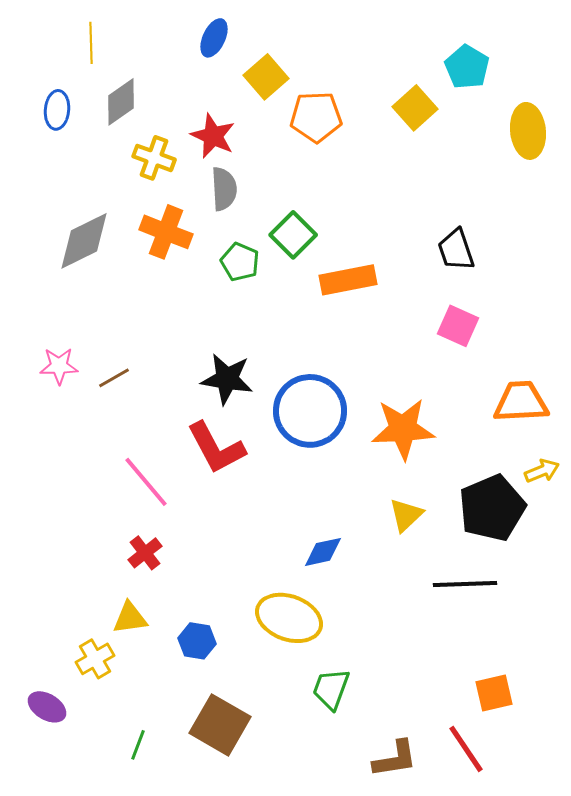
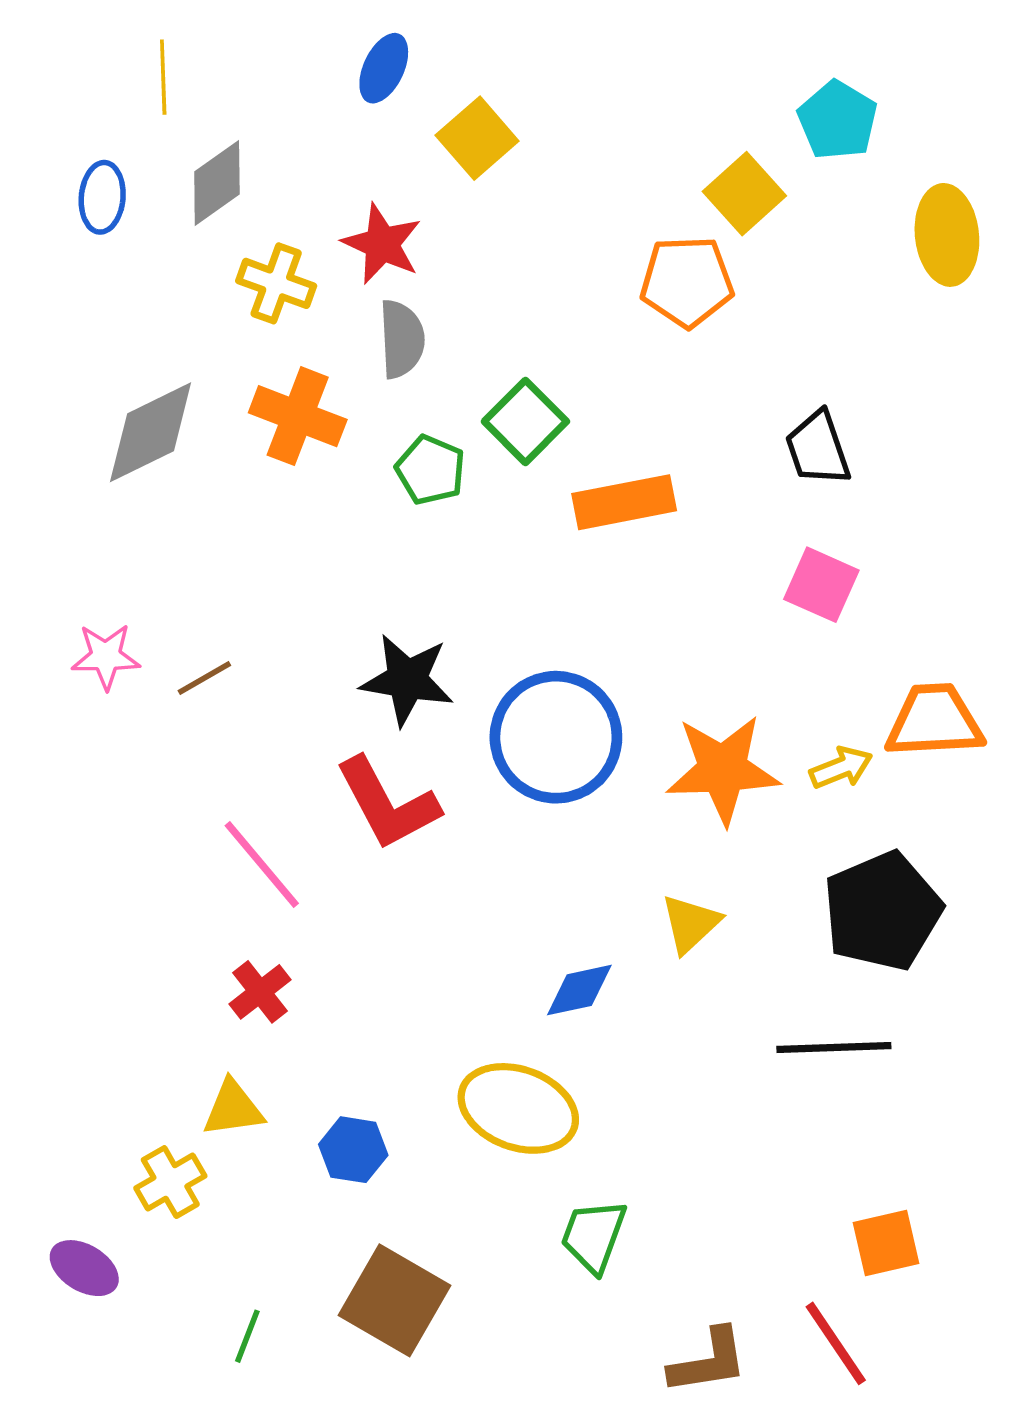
orange pentagon: (316, 117) -> (687, 282), moved
yellow arrow: (542, 471) -> (841, 768), moved
yellow triangle: (406, 515) -> (690, 924), moved

